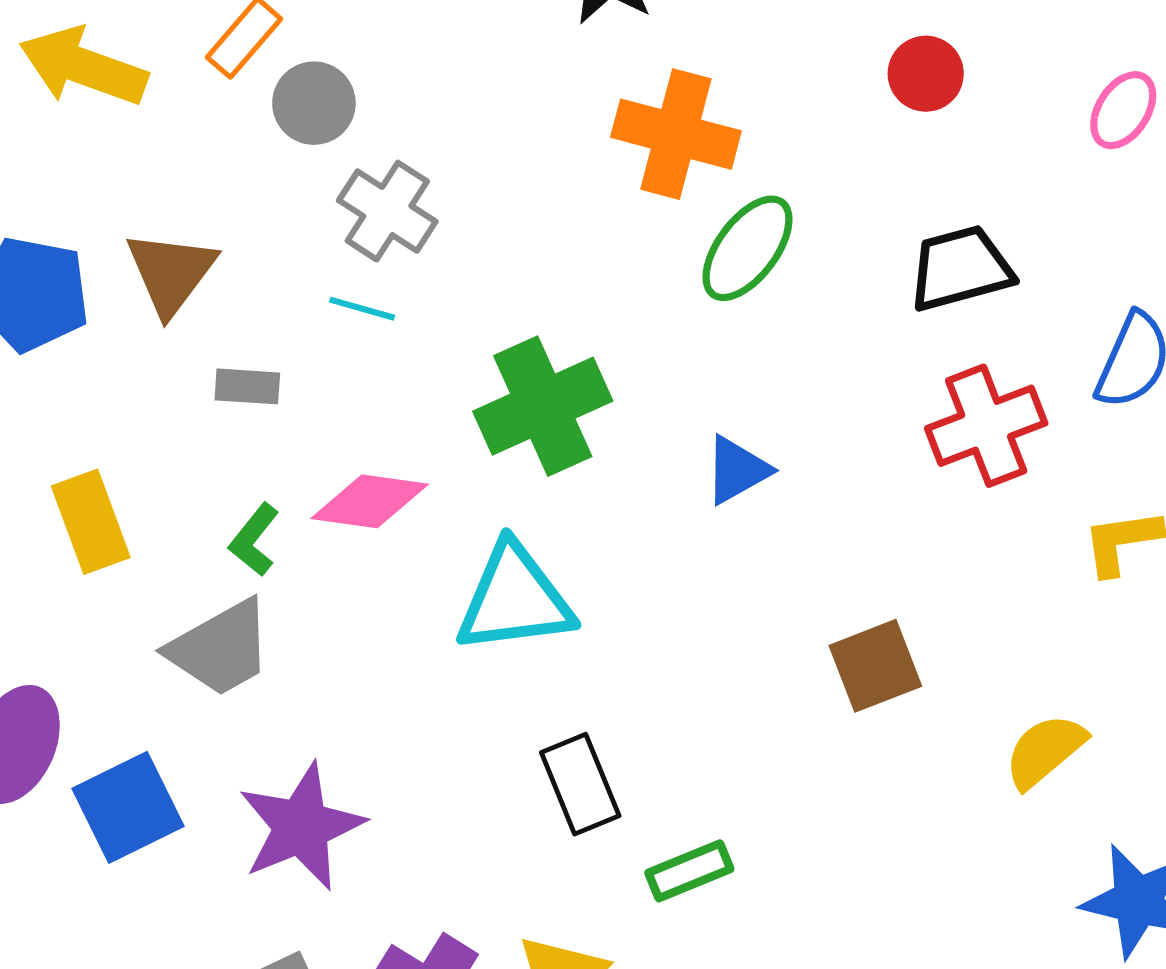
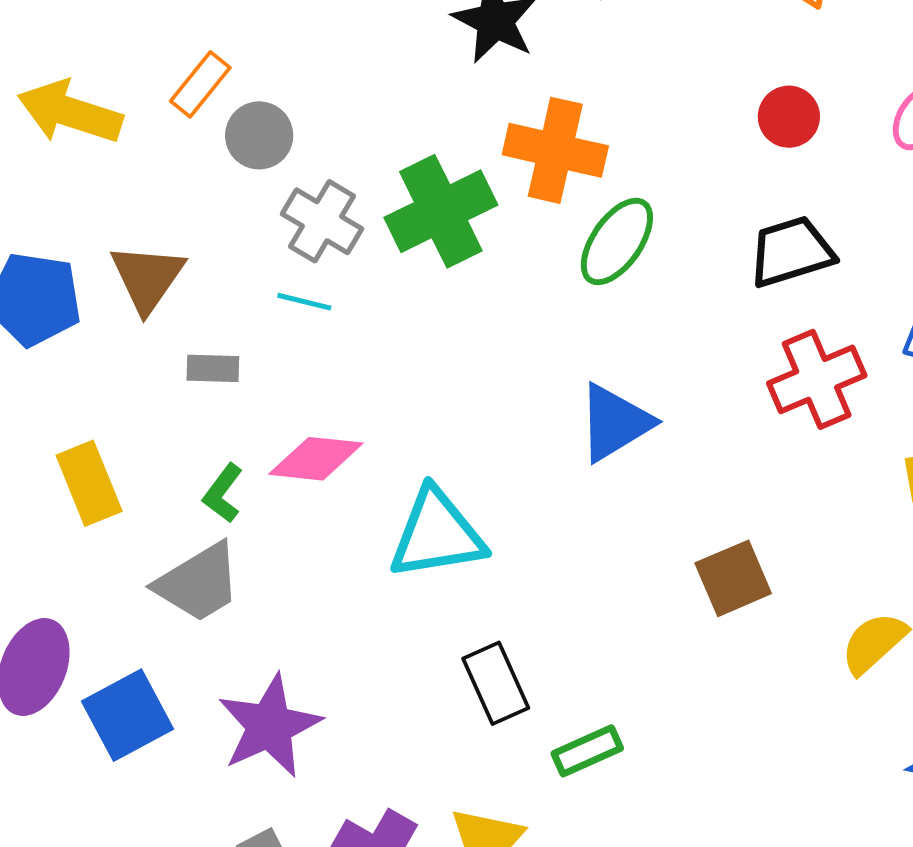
red circle: (926, 74) -> (789, 117), moved
green cross: (543, 406) -> (441, 211), moved
blue triangle: (737, 470) -> (615, 423), size x1.4

